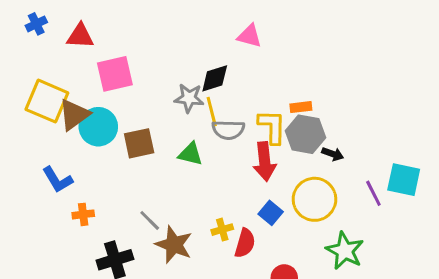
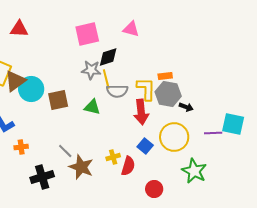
pink square: (115, 74) -> (87, 34), moved
purple line: (373, 193) -> (213, 133), turned -66

